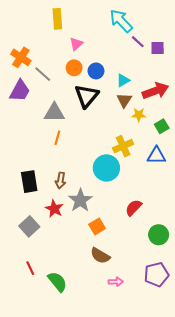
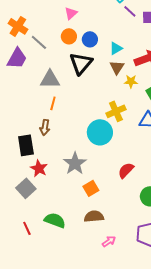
brown arrow: (61, 180) -> (45, 127), moved
red star: (54, 209) -> (39, 168), moved
brown semicircle: (100, 256) -> (94, 216), turned 144
green semicircle: (57, 282) -> (55, 220), moved, turned -30
pink arrow: (116, 282) -> (109, 241), turned -32

